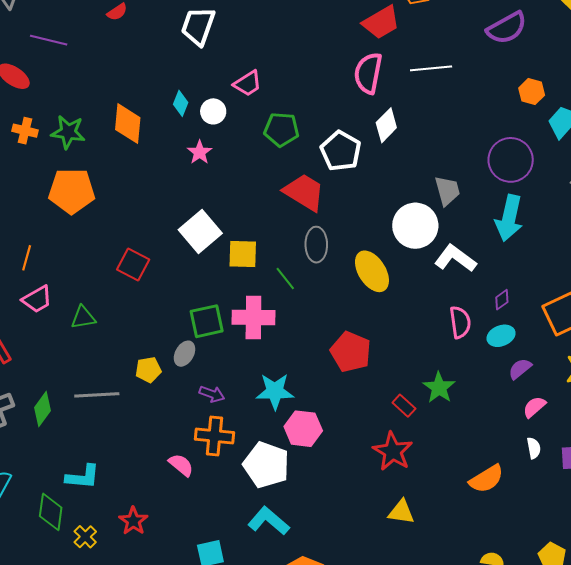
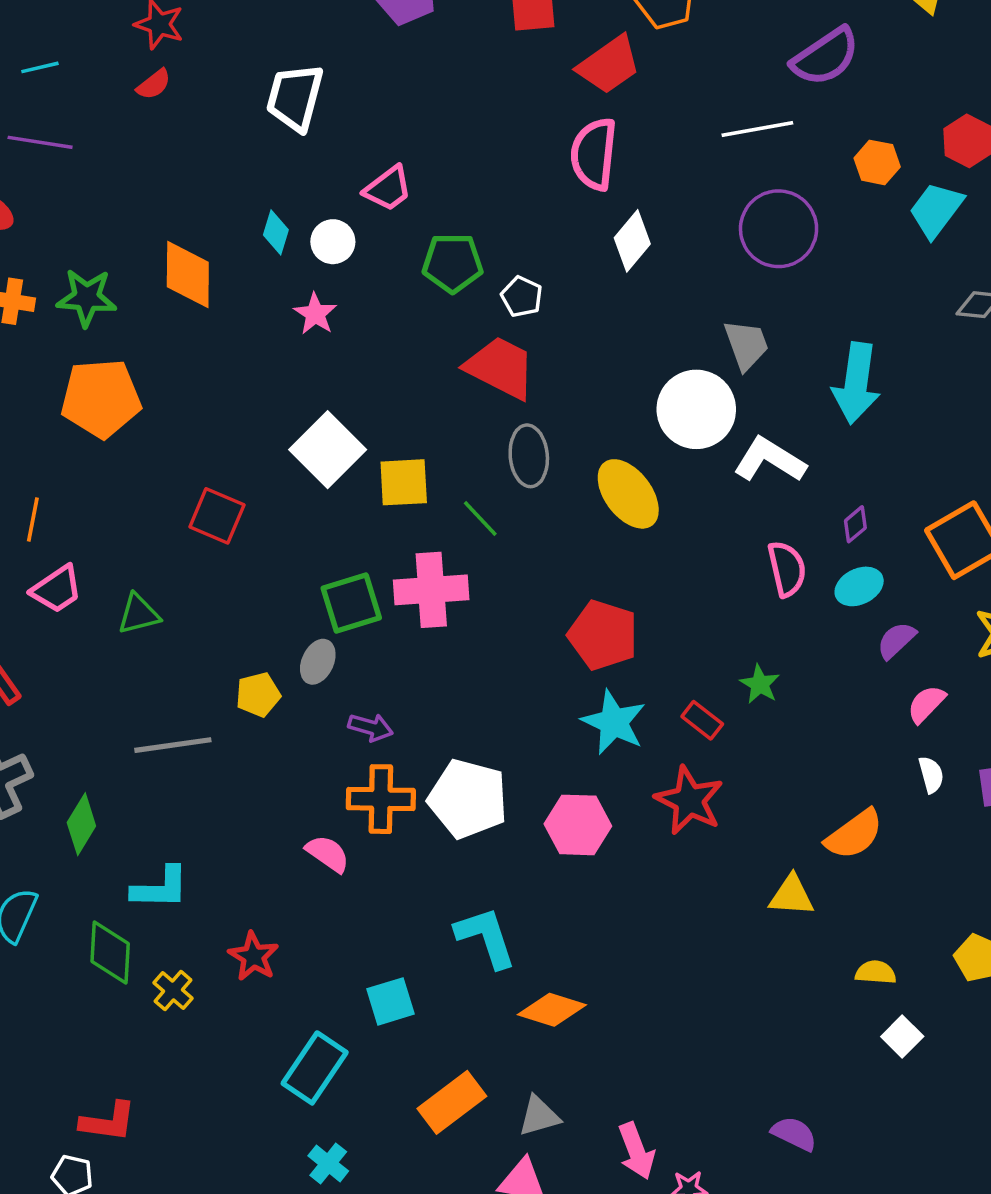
white line: (431, 68) -> (757, 129), moved
white pentagon: (341, 151) -> (522, 297), moved, size x0.6
purple circle: (511, 160) -> (779, 229), moved
green star: (439, 388) -> (760, 684), size x0.7
cyan star: (275, 391) -> (614, 722), moved, turned 30
green diamond: (43, 409) -> (81, 824), moved
pink hexagon: (303, 429) -> (578, 825), moved
white pentagon: (266, 465) -> (468, 799), moved
yellow triangle: (401, 512) -> (792, 896), moved
cyan L-shape: (269, 521) -> (486, 937), turned 36

